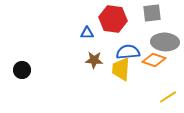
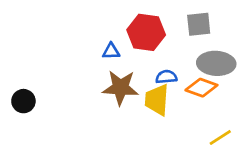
blue semicircle: (128, 52) -> (166, 77), size x0.7
brown star: (94, 60) -> (121, 88), size x1.5

